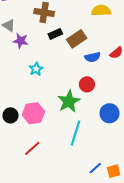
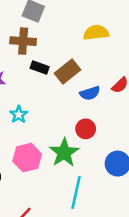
black rectangle: (55, 34) -> (40, 67), turned 48
pink hexagon: (33, 113) -> (27, 158), moved

